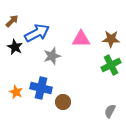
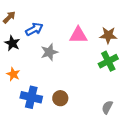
blue arrow: (37, 33) -> (34, 29), size x0.7
blue cross: (41, 88) -> (31, 97), moved
orange star: (16, 92) -> (13, 74), moved

